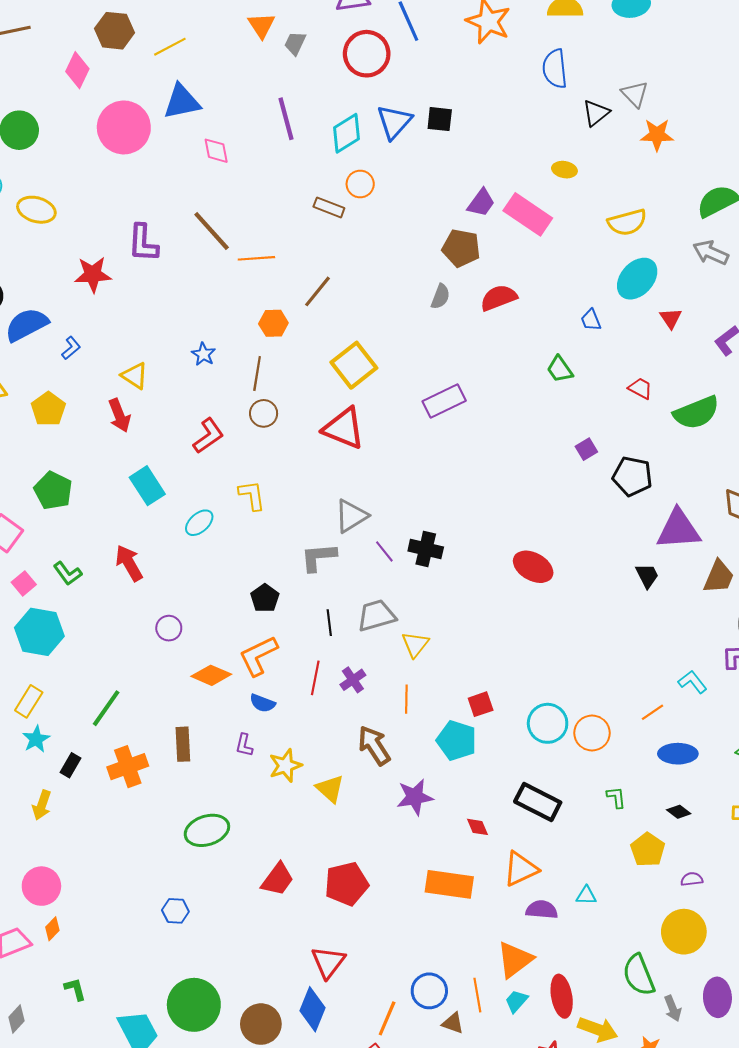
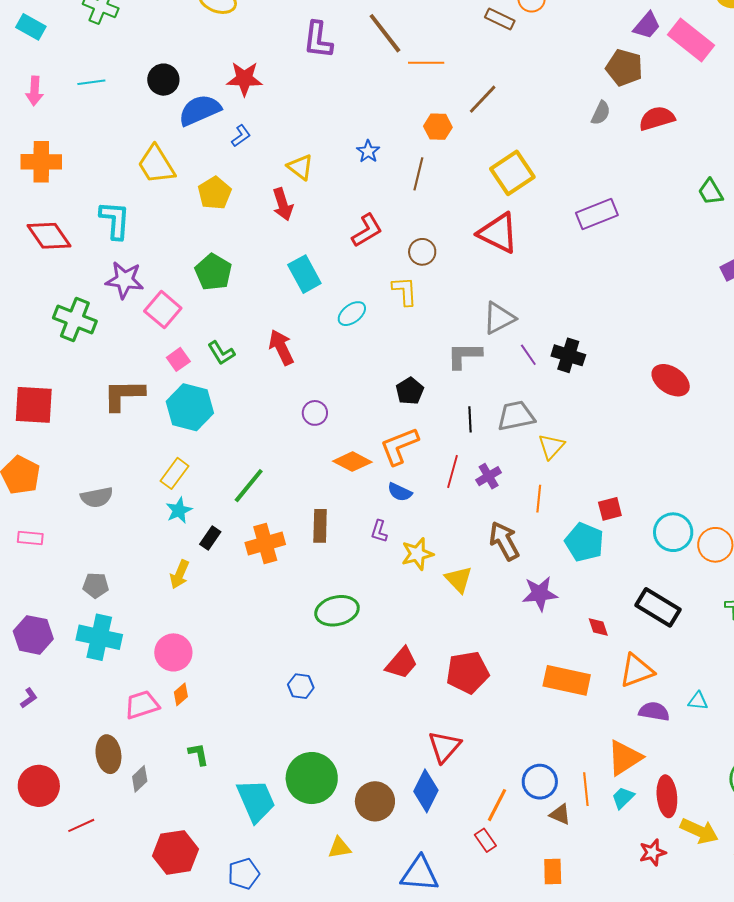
red star: (93, 274) -> (244, 79), moved
brown circle: (264, 413) -> (422, 252), moved

